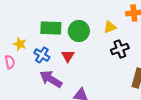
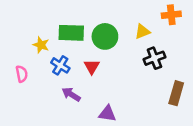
yellow star: (20, 44) -> (41, 45), moved
purple arrow: (51, 79) -> (71, 94), size x0.7

